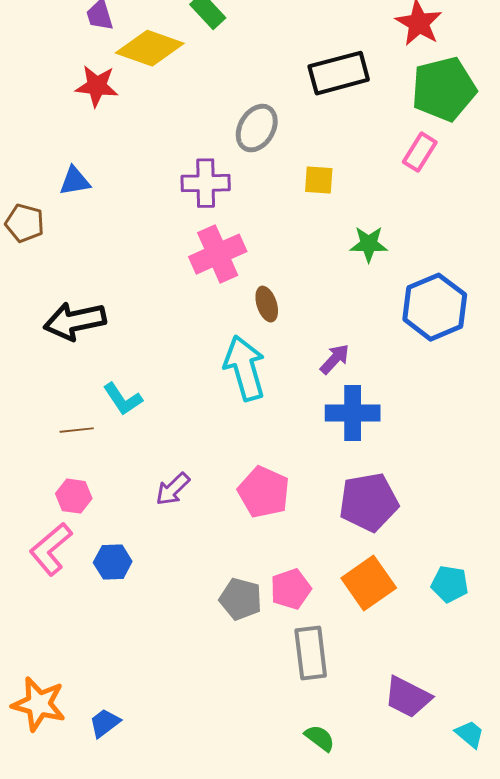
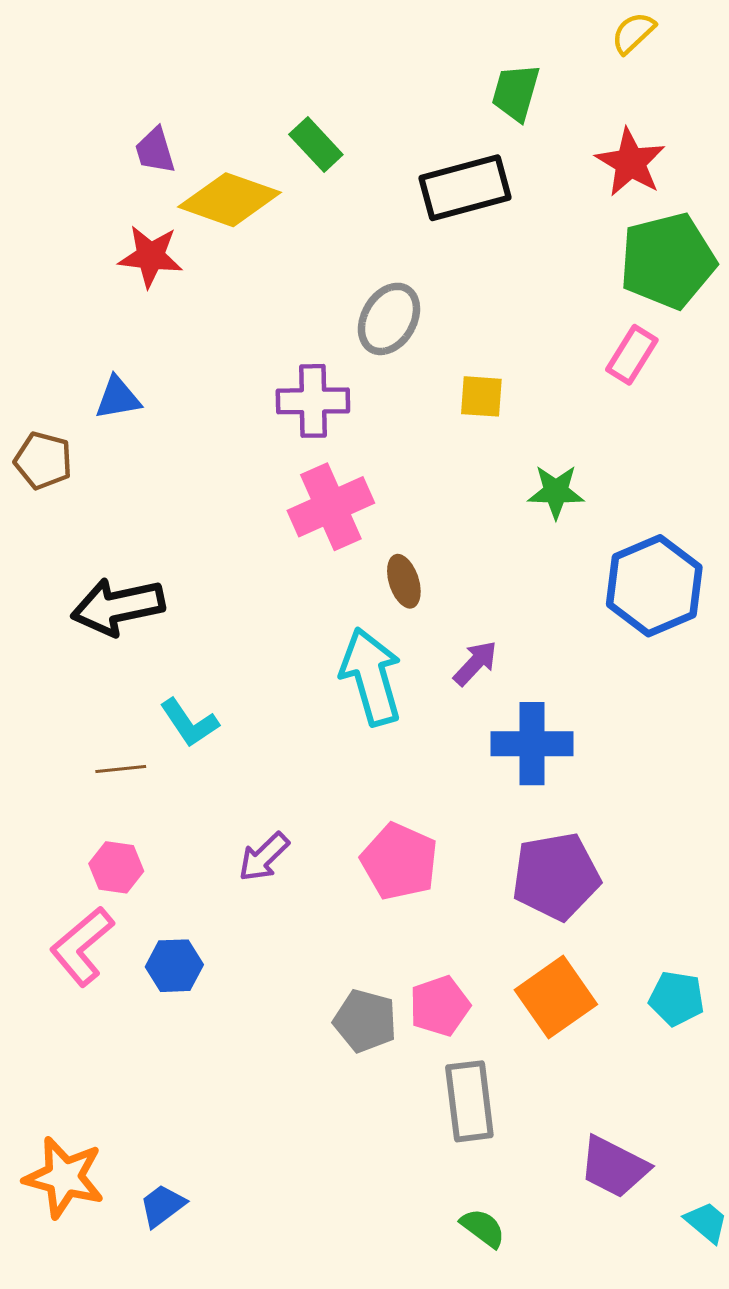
black rectangle: (339, 73) -> (465, 188), moved
purple arrow: (335, 359) -> (475, 663), moved

